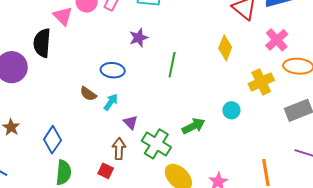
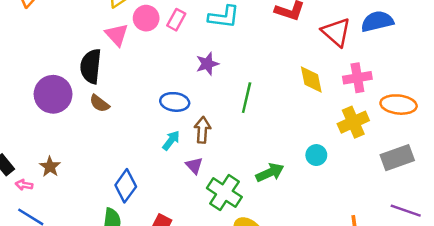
pink cross: (277, 40) -> (357, 78), moved, turned 30
yellow diamond: (225, 48) -> (311, 79), turned -35
brown semicircle: (88, 94) -> (99, 103), moved
blue diamond: (52, 140) -> (126, 186), moved
brown arrow: (119, 149) -> (202, 130), moved

